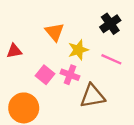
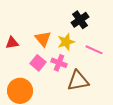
black cross: (110, 24) -> (80, 20), moved
orange triangle: (55, 32) -> (43, 39), moved

